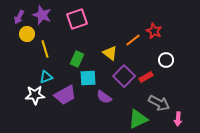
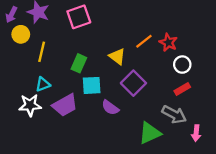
red star: (154, 31) -> (168, 42), moved
yellow line: (45, 49) -> (42, 52), turned 30
red rectangle: (146, 77) -> (182, 89), moved

